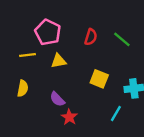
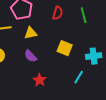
green line: (122, 39) -> (84, 15), turned 35
purple semicircle: (57, 99) -> (31, 56), moved

